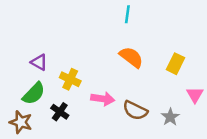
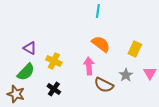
pink arrow: (103, 99) -> (89, 66), moved, turned -102
black cross: (60, 112) -> (54, 89), moved
gray star: (170, 117) -> (126, 75), moved

